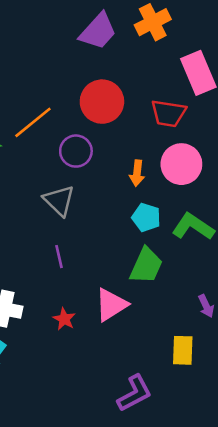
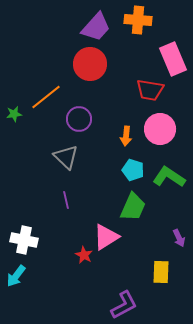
orange cross: (153, 22) -> (138, 20), turned 32
red circle: (102, 102) -> (90, 64), moved
red star: (64, 319) -> (84, 255), moved

